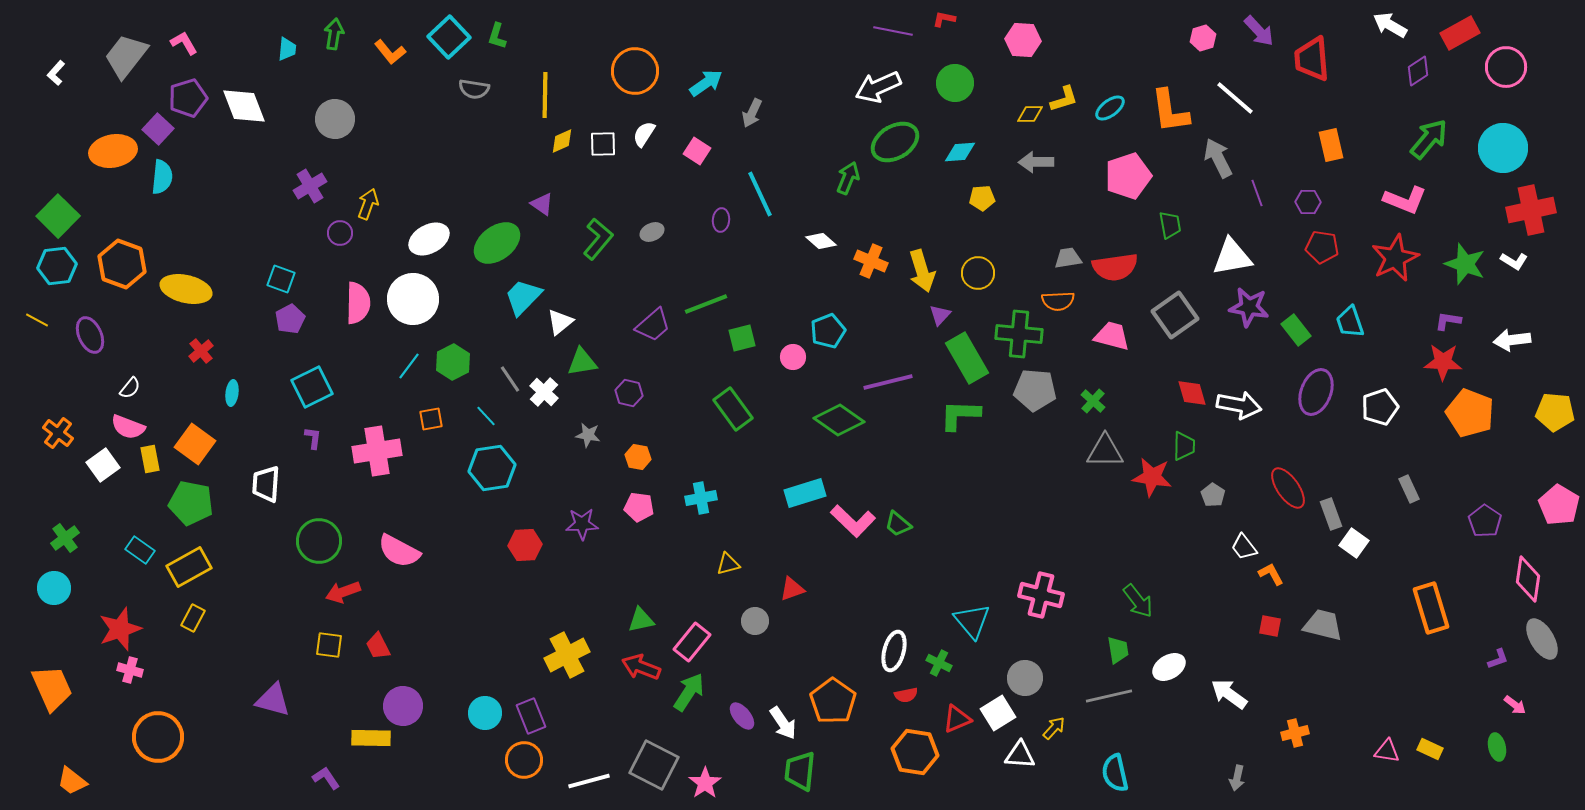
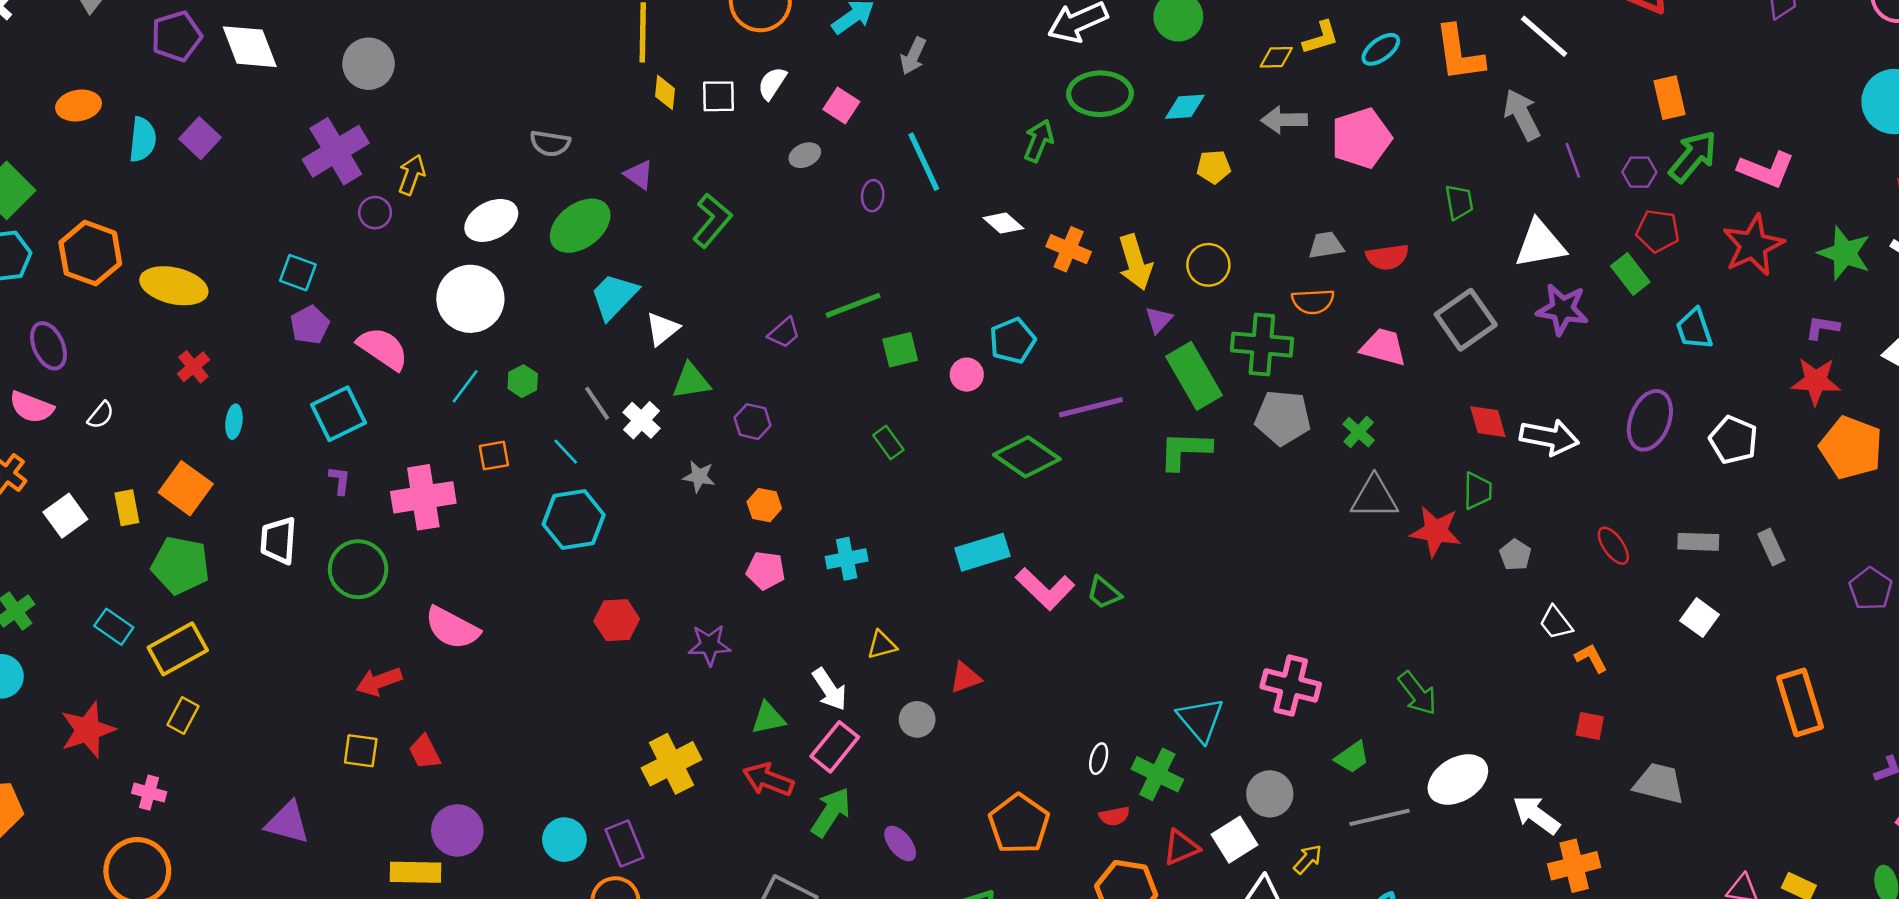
gray semicircle: (474, 89) -> (550, 143), moved
purple square: (158, 129) -> (200, 138), moved
green arrow: (1429, 139) -> (1693, 156), moved
yellow diamond: (562, 141) -> (665, 92), turned -60
green ellipse: (895, 142) -> (1100, 94), turned 30
orange ellipse: (113, 151) -> (79, 105), size x0.7
pink pentagon: (1128, 176) -> (1361, 138), moved
purple cross: (310, 186) -> (336, 151), size x1.5
gray ellipse: (652, 232) -> (805, 155), moved
red semicircle: (1115, 267) -> (1387, 257), size x0.7
pink semicircle: (358, 303) -> (383, 348), moved, turned -57
purple trapezoid: (653, 325) -> (784, 333), size x0.7
green rectangle: (1296, 330) -> (1630, 274), moved
green hexagon: (453, 362) -> (523, 381), size x0.7
white pentagon: (1380, 407) -> (1733, 440), turned -30
green rectangle: (733, 409) -> (888, 442), size x0.6
pink semicircle: (128, 427) -> (32, 407), moved
red ellipse: (1288, 488) -> (1613, 546), size x0.7
gray rectangle: (1331, 514) -> (1698, 542), moved, turned -68
purple star: (582, 524) -> (709, 645), moved
green circle: (319, 541) -> (358, 569), moved
gray trapezoid: (1323, 625) -> (1659, 783), moved
green trapezoid: (1118, 650) -> (1352, 757), moved, turned 64
white ellipse: (894, 651) -> (1099, 759), size x0.6
green cross: (939, 663) -> (1157, 774), size x1.5
white ellipse: (1169, 667) -> (1458, 779), size x1.4
pink cross: (130, 670) -> (149, 793), moved
white arrow: (783, 723) -> (830, 689), moved
orange cross: (1295, 733) -> (1574, 866), moved, size x1.4

